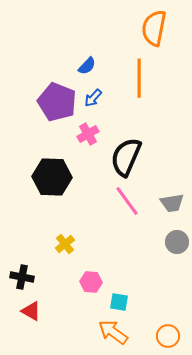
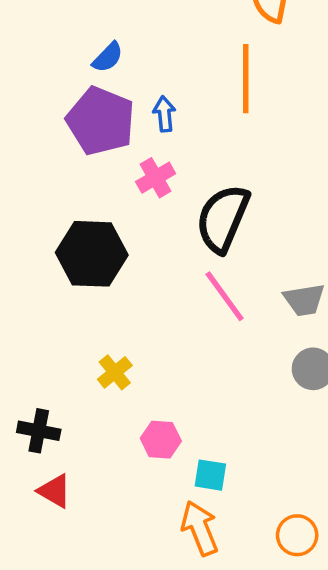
blue semicircle: (87, 66) -> (108, 57), moved
blue arrow: (93, 98) -> (164, 114), turned 132
orange arrow: (113, 332) -> (200, 528), turned 32

